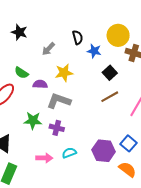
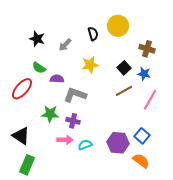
black star: (19, 32) -> (37, 39), moved
yellow circle: (118, 35) -> (118, 26), moved
blue star: (94, 51) -> (144, 74), moved
yellow star: (64, 73) -> (90, 65), moved
pink arrow: (44, 158) -> (65, 140), moved

